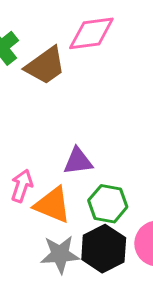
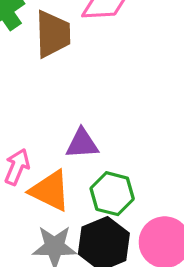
brown trapezoid: (45, 66) -> (53, 34), turned -60

